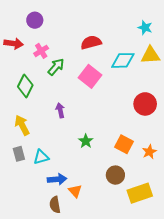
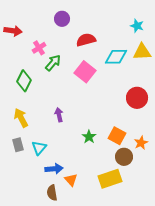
purple circle: (35, 20) -> (62, 19), moved
red arrow: (14, 43) -> (13, 31), moved
purple arrow: (60, 110) -> (59, 115), moved
green star: (86, 141) -> (89, 137), moved
cyan triangle: (41, 157) -> (39, 148), turned -35
brown circle: (115, 175) -> (124, 157), moved
yellow rectangle: (140, 193) -> (110, 179), moved

